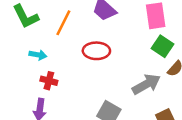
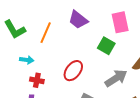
green square: (162, 46) -> (106, 46), moved
red ellipse: (96, 51) -> (73, 71), moved, turned -50

